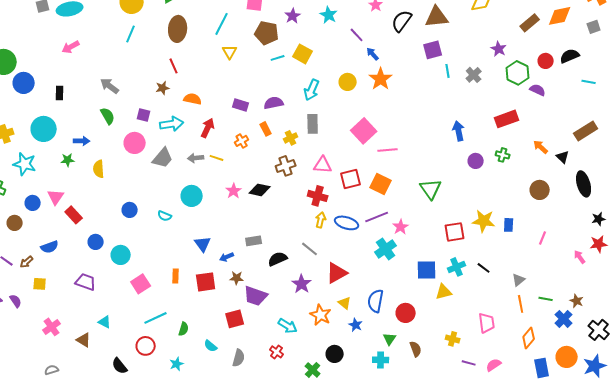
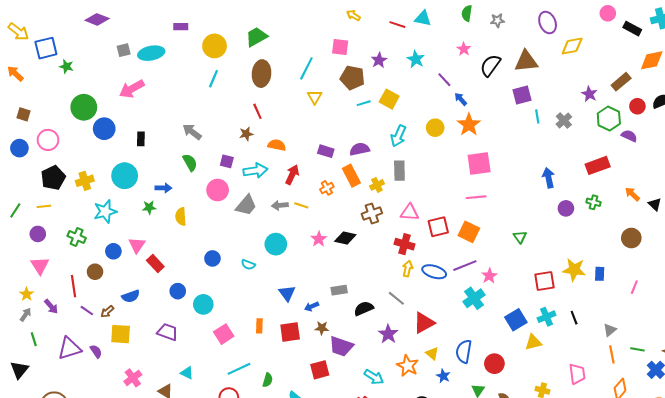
brown rectangle: (530, 23) -> (621, 82), moved
pink arrow: (71, 47) -> (132, 89), moved, size x1.4
orange rectangle: (266, 129) -> (351, 176), size x1.5
pink square: (364, 131) -> (479, 163), moved, turned 35
cyan star: (25, 164) -> (105, 211), turned -30
green triangle: (431, 189) -> (520, 237), size x0.6
black line: (484, 268) -> (574, 318), turned 32
blue square: (427, 270) -> (516, 320), turned -30
yellow square: (40, 284) -> (121, 334), size x1.5

